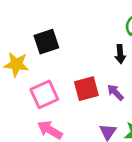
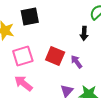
red square: (86, 89) -> (55, 56), turned 30

